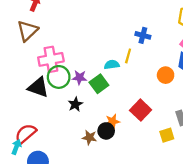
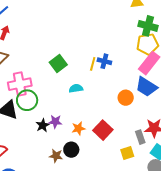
yellow line: (128, 56) -> (93, 64), moved
purple star: (80, 78) -> (55, 122), moved
green square: (99, 84) -> (58, 64), moved
orange star: (113, 121) -> (78, 128), moved

